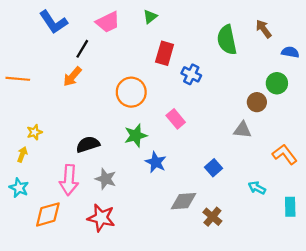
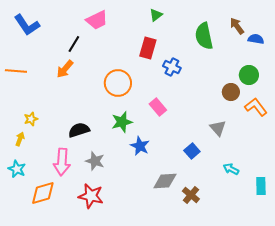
green triangle: (150, 17) -> (156, 15), moved
blue L-shape: (53, 22) -> (27, 25), moved
blue semicircle: (290, 52) -> (256, 39), moved
gray triangle: (242, 130) -> (218, 128), moved, turned 42
orange L-shape: (285, 154) -> (256, 107), moved

